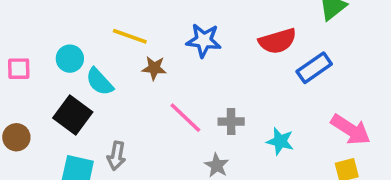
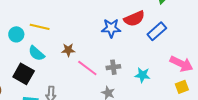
yellow line: (130, 36) -> (40, 27), moved
blue star: (204, 40) -> (111, 28), moved
cyan circle: (70, 59) -> (16, 34), moved
brown star: (154, 68) -> (68, 50), moved

